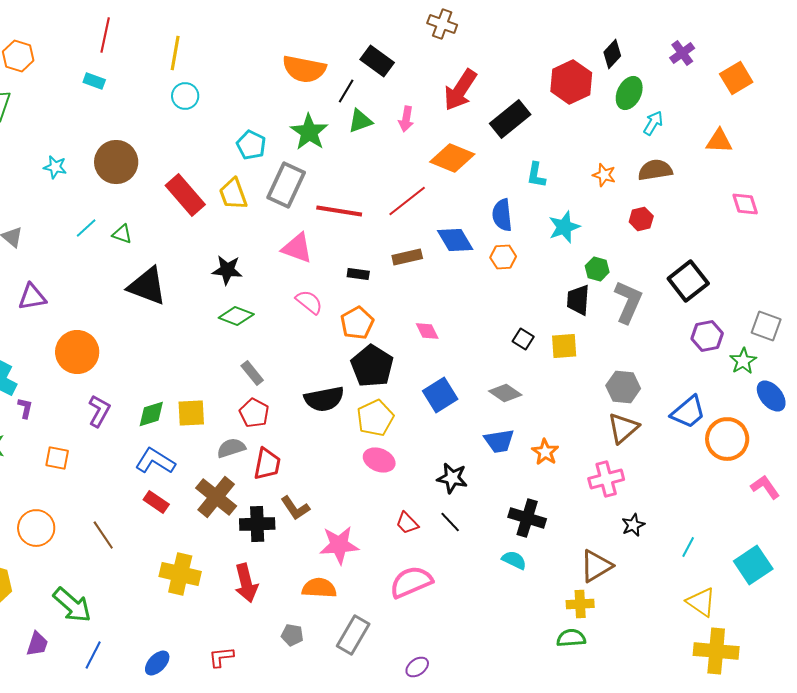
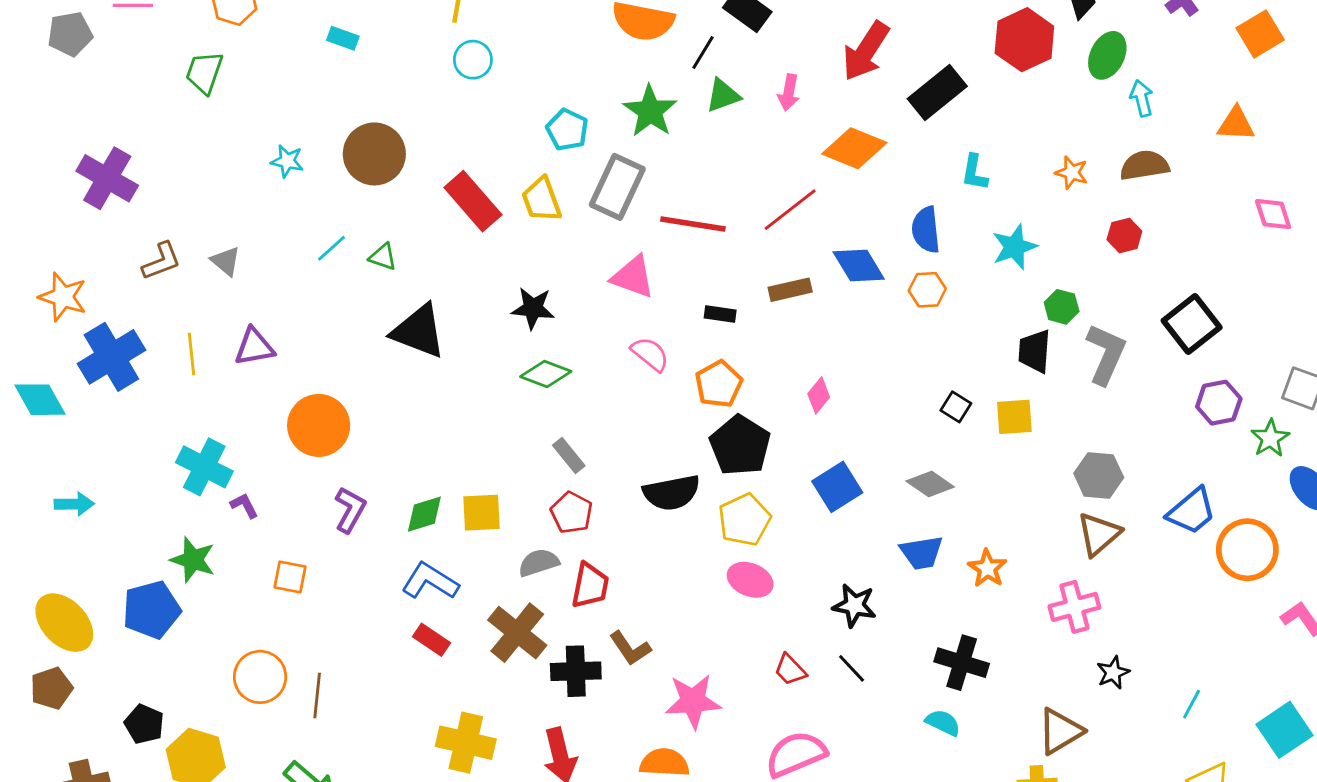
cyan arrow: (653, 123) -> (1142, 98), turned -45
pink diamond: (427, 331) -> (819, 395), turned 65
purple L-shape: (25, 408) -> (244, 505), turned -40
brown line: (103, 535) -> (317, 695), moved, turned 40

